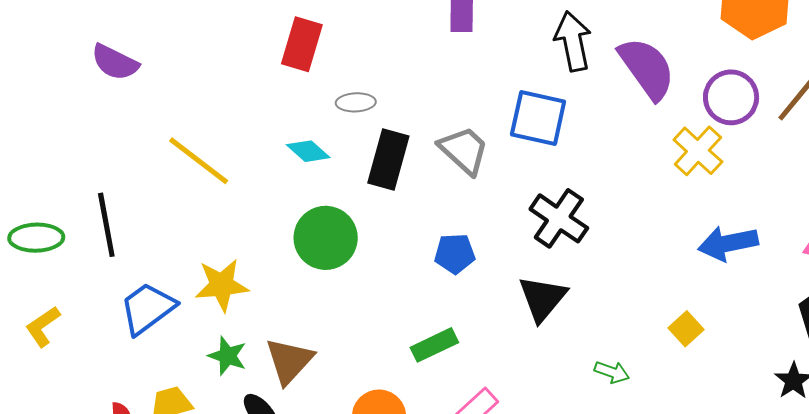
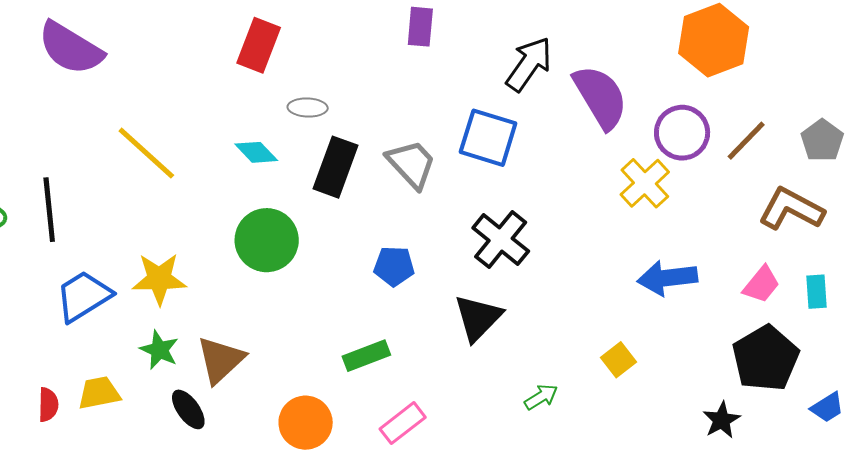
black arrow: (573, 41) -> (529, 64), turned 42
purple semicircle: (115, 62) -> (71, 48), size x1.4
green arrow: (612, 372) -> (541, 397), turned -56

